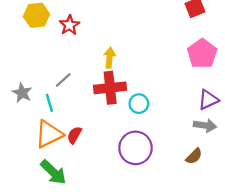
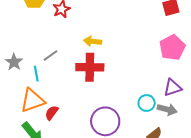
yellow arrow: (110, 58) -> (93, 41), turned -96
cyan circle: (139, 104) -> (147, 103), moved
red semicircle: (74, 135) -> (52, 113), moved

